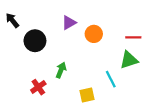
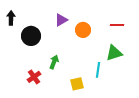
black arrow: (12, 20) -> (11, 18), turned 40
red line: (133, 37) -> (117, 25), moved
cyan line: (111, 79) -> (98, 70), turned 35

